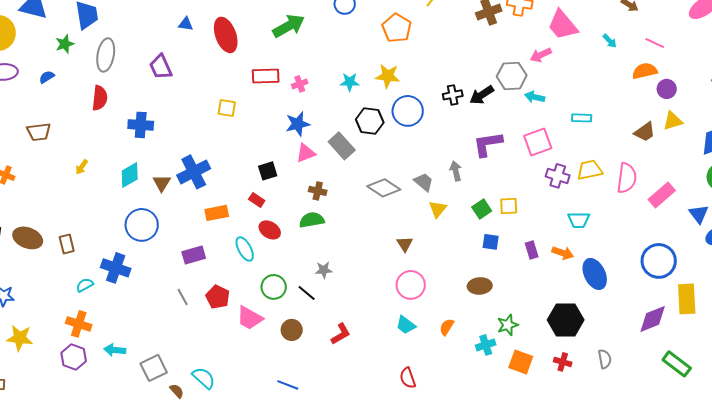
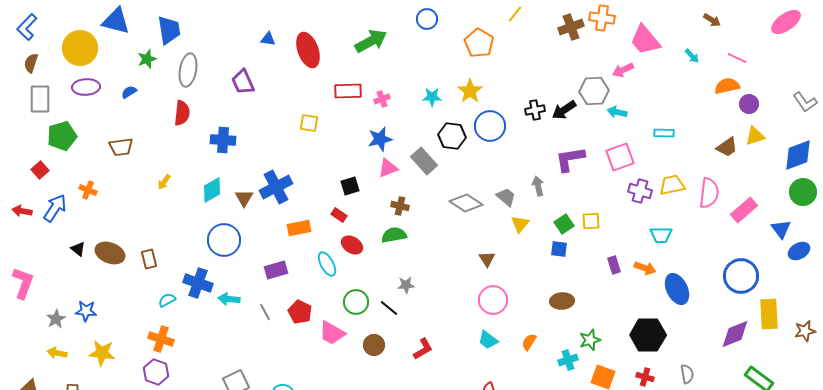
yellow star: (388, 76) -> (470, 91), turned 30
blue square: (491, 242) -> (559, 249), moved
cyan arrow: (115, 350) -> (229, 299), moved

